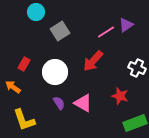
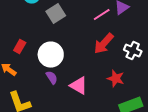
red arrow: (93, 61) -> (104, 44), moved
purple semicircle: (59, 103) -> (52, 78), moved

